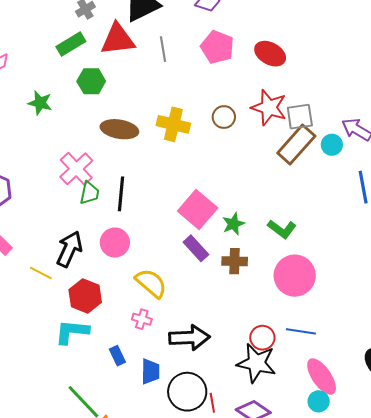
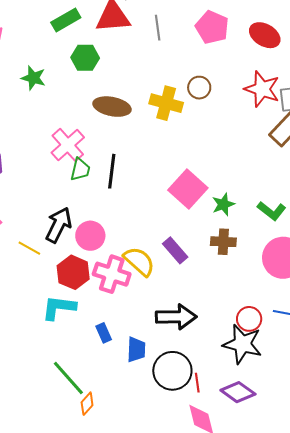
brown circle: (224, 117) -> (199, 88), moved
pink circle: (115, 242) -> (90, 236), moved
purple rectangle: (196, 248) -> (175, 250), moved
pink cross: (142, 319) -> (112, 274), moved, size x1.8

